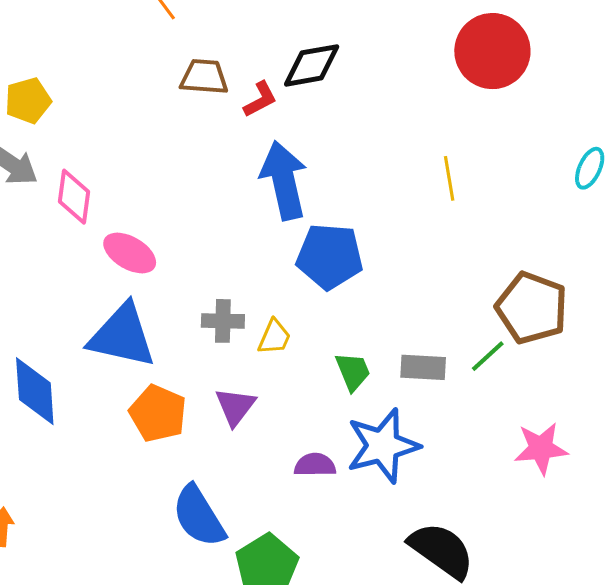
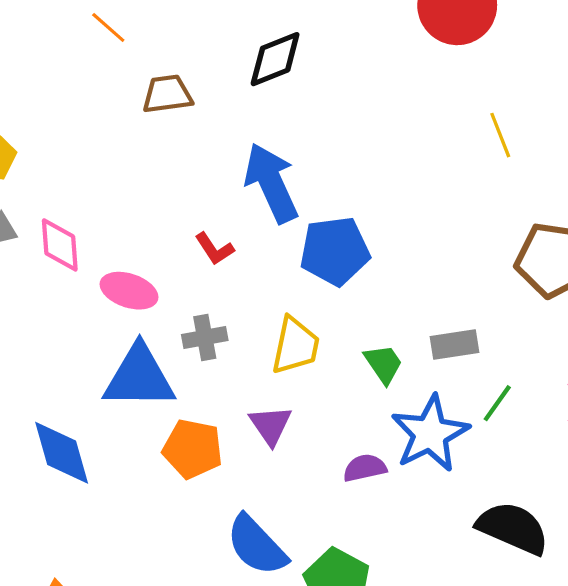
red L-shape: (260, 99) -> (214, 249), moved, turned 96
yellow line: (449, 178) -> (500, 135), moved
gray cross: (223, 321) -> (205, 337), moved
yellow trapezoid: (274, 337) -> (295, 346), size x1.5
green line: (488, 356) -> (497, 403), moved

